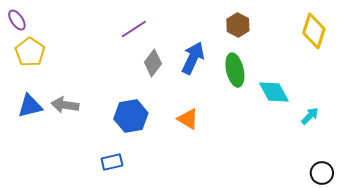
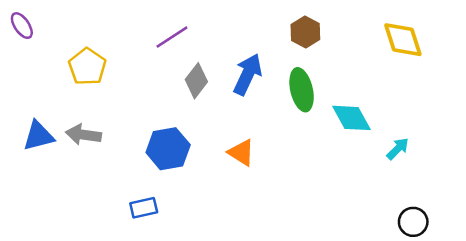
yellow diamond: (314, 31) -> (403, 40), turned -36
yellow pentagon: (30, 52) -> (87, 67), moved

